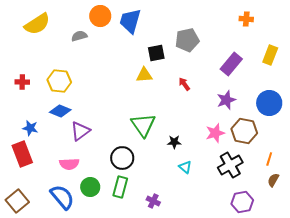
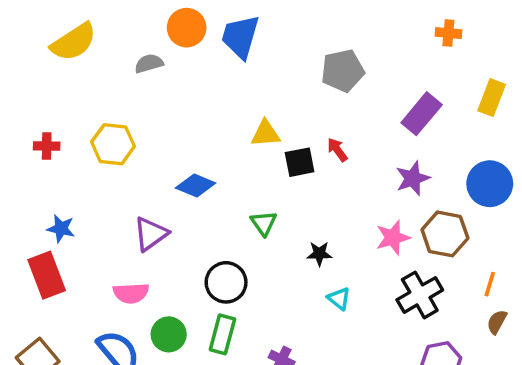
black square: (156, 53) -> (300, 162), moved
blue diamond: (60, 111) -> (196, 185), moved
green triangle: (143, 125) -> (264, 223), size x0.6

